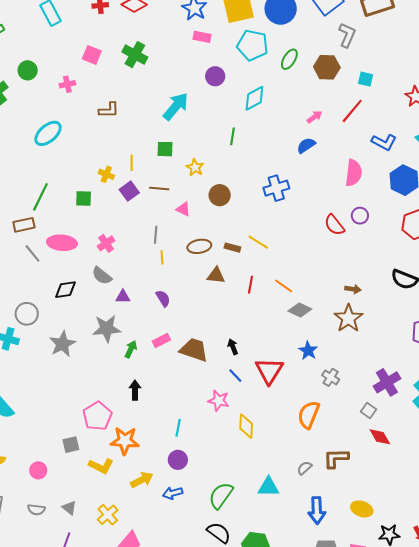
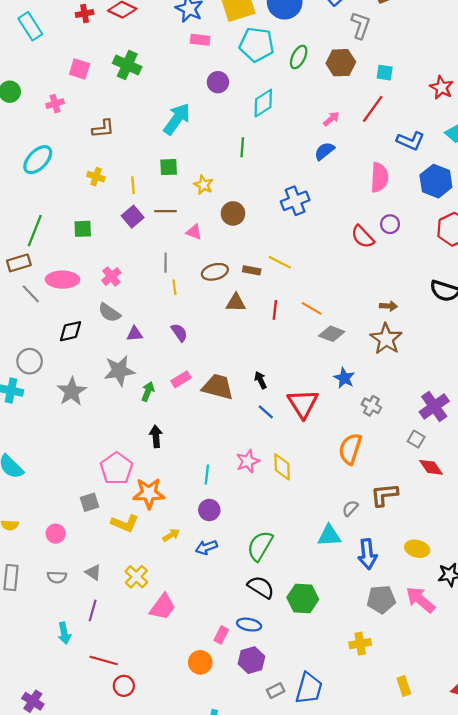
yellow cross: (106, 174) -> (96, 177), moved
pink star: (219, 401) -> (248, 461), moved, turned -30
yellow arrow: (142, 480) -> (171, 535), size x0.7
cyan triangle: (268, 487) -> (329, 536), moved

